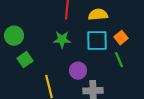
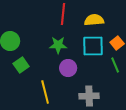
purple circle: (78, 71) -> (68, 68), moved

